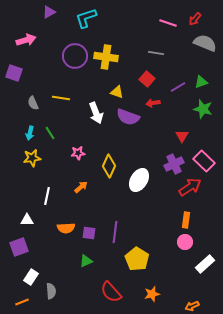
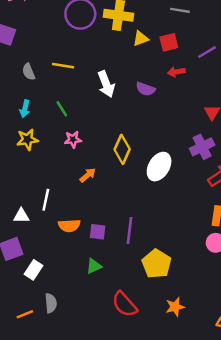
red square: (147, 79) -> (169, 42), turned 35
yellow triangle: (117, 92) -> (141, 39), moved, turned -40
purple semicircle: (128, 117) -> (146, 89), size x0.7
green line: (50, 133) -> (62, 109), moved
pink star: (78, 153) -> (73, 139), moved
white line: (47, 196) -> (46, 200), moved
white rectangle: (31, 277) -> (34, 270), moved
orange line: (22, 302) -> (25, 314), moved

